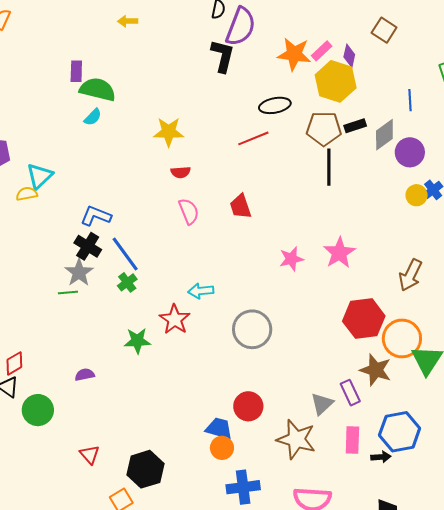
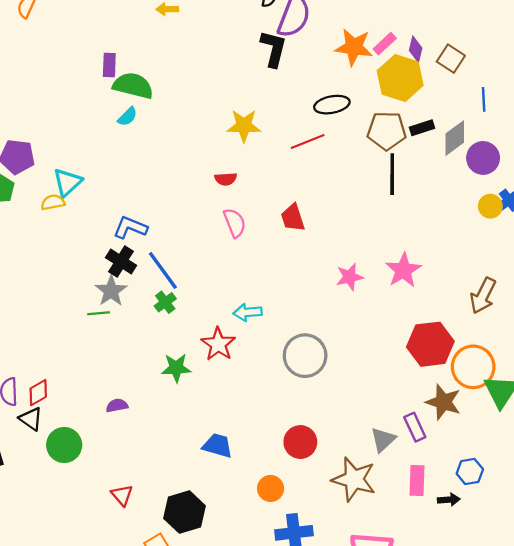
brown square: (384, 30) -> (451, 59), moved
yellow star: (169, 132) -> (244, 126), moved
blue trapezoid: (219, 428) -> (218, 446), moved
blue hexagon: (400, 432) -> (470, 471), size x0.6

